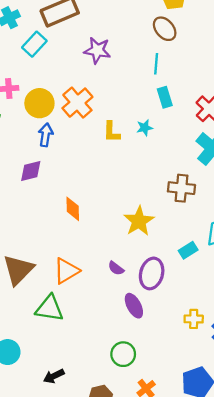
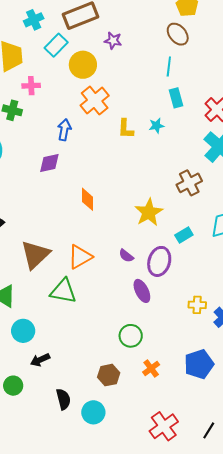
purple star: (97, 50) -> (113, 41), moved, size x0.7
yellow circle: (39, 103) -> (83, 65), moved
brown cross: (181, 188) -> (189, 183), turned -35
cyan rectangle: (188, 250) -> (184, 235), moved
black arrow: (54, 376) -> (40, 360), moved

